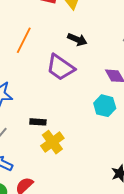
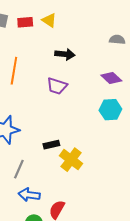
purple trapezoid: (60, 67) -> (57, 86), size x0.7

